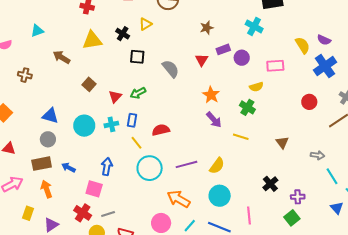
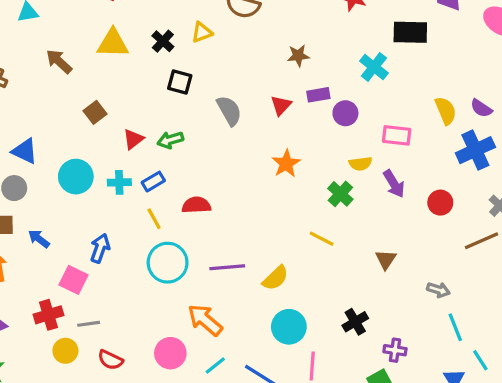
blue rectangle: (132, 120) -> (153, 182), turned 40
purple arrow: (214, 120) -> (394, 184), moved
cyan circle: (220, 196) -> (289, 327), moved
red cross: (83, 213) -> (48, 315), turned 30

